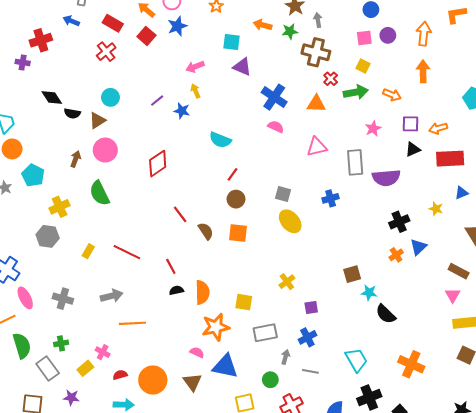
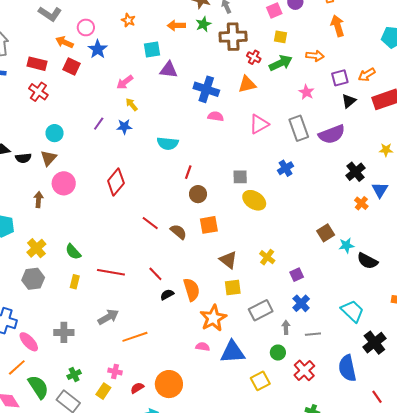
green semicircle: (99, 193) -> (73, 252), moved, size x0.7
brown triangle: (192, 382) -> (228, 260), moved

